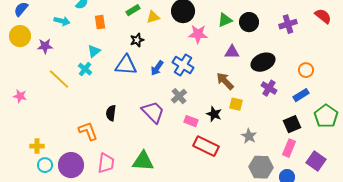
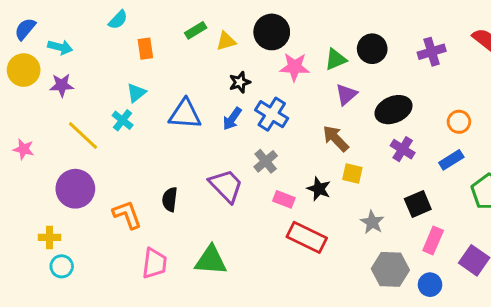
green triangle: (225, 20) -> (336, 59), moved
cyan arrow: (62, 21) -> (60, 47), moved
black star: (137, 40) -> (240, 82), moved
purple triangle: (232, 52) -> (346, 94), turned -42
pink star: (20, 96) -> (24, 149), moved
black semicircle: (111, 113) -> (170, 199), moved
black square: (292, 124) -> (418, 204), moved
purple circle: (71, 165) -> (75, 189), moved

